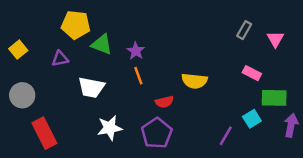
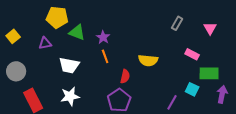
gray rectangle: (244, 30) -> (177, 23), moved
red semicircle: (164, 102) -> (125, 76), turned -64
cyan square: (252, 119) -> (192, 89), turned -32
white star: (110, 128) -> (70, 96), moved

